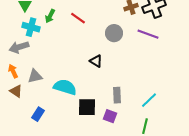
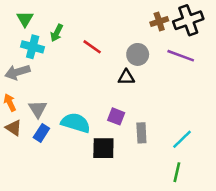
red line: (78, 18) -> (92, 47), moved
black triangle: (96, 61) -> (126, 77), moved, turned -32
gray triangle: (35, 76) -> (38, 109), turned -49
blue rectangle: (38, 114) -> (41, 133), moved
purple square: (110, 116) -> (116, 116), moved

